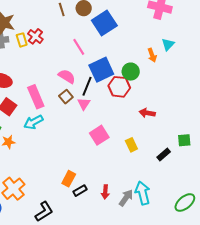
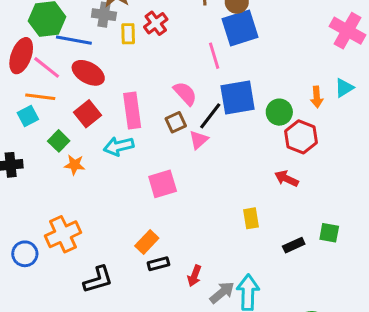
blue square: (104, 23) -> (240, 28), moved
yellow rectangle: (22, 40) -> (128, 34), moved
red hexagon: (119, 87) -> (301, 137), moved
pink square: (99, 135) -> (163, 184), moved

